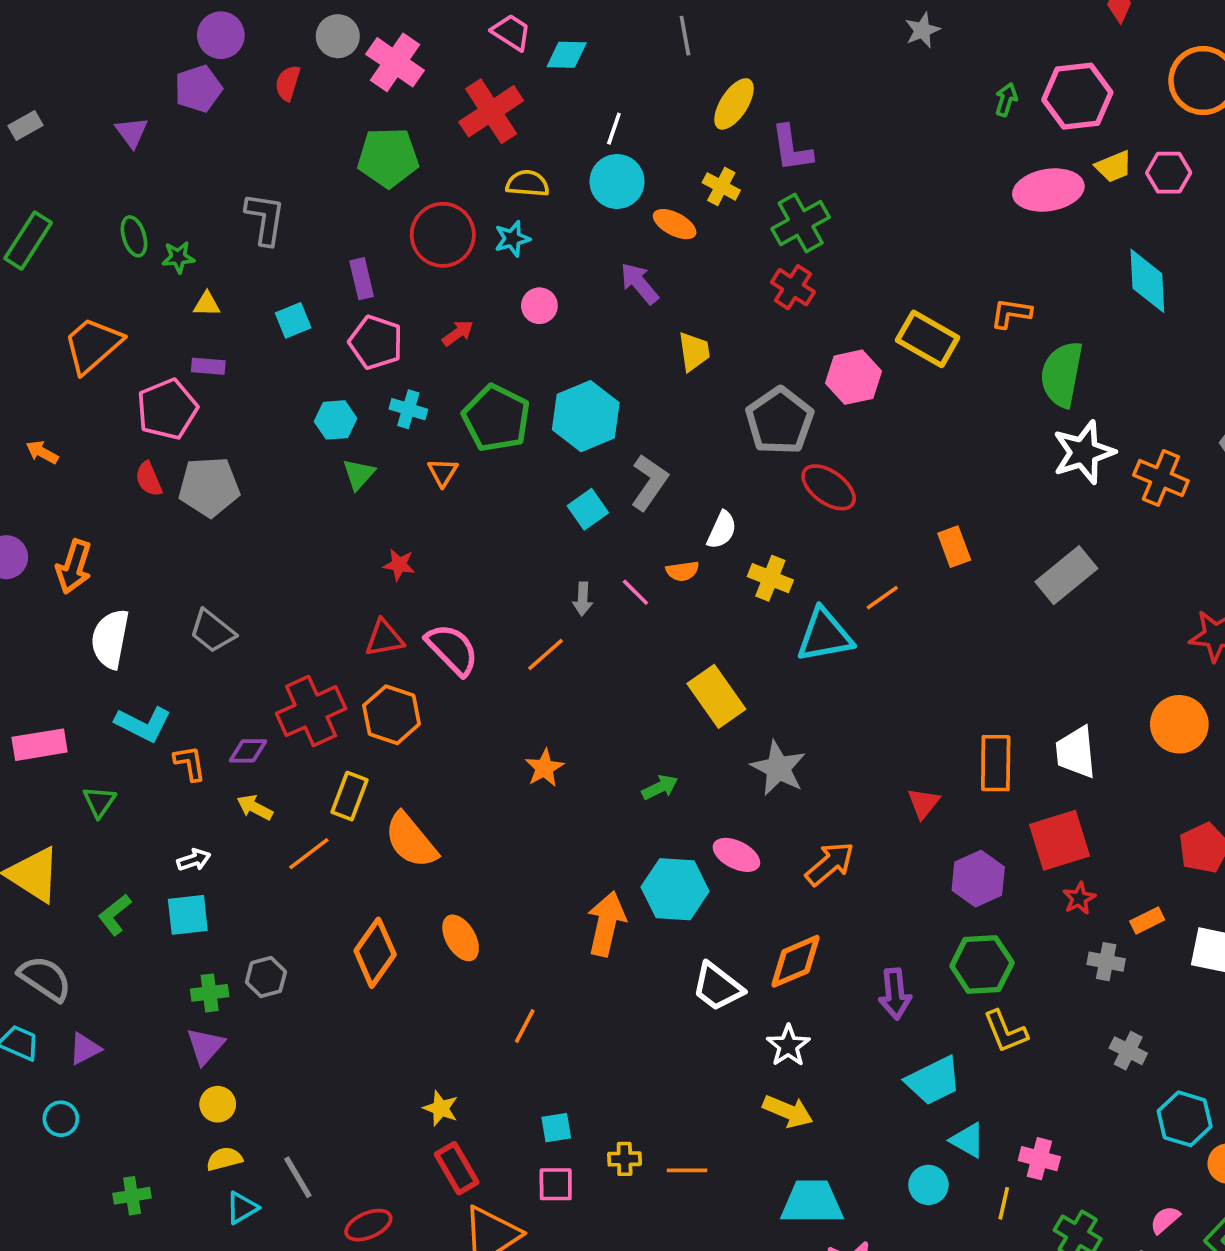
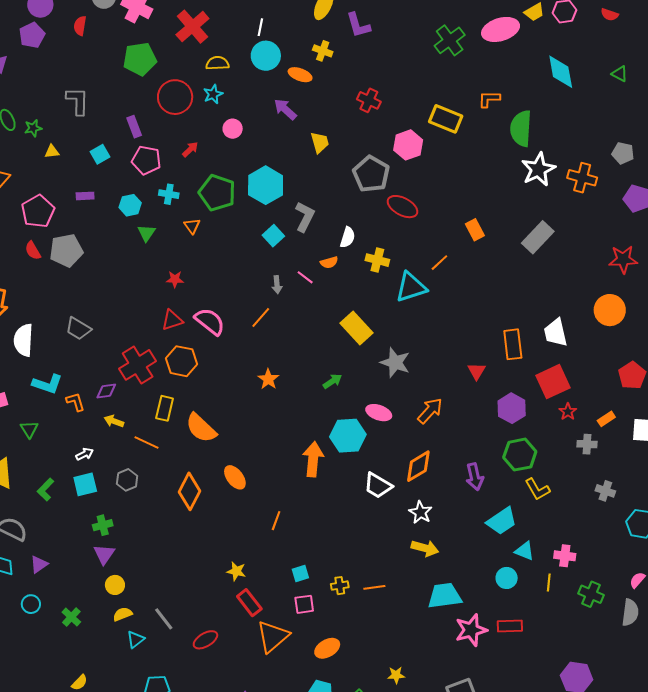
green cross: (801, 223) -> (450, 40), moved
purple rectangle: (208, 366) -> (85, 196), moved
orange line: (309, 854) -> (147, 442), turned 70
gray hexagon: (266, 977) -> (127, 480), moved
green cross: (132, 1196) -> (71, 617), moved, turned -30

